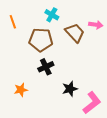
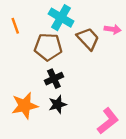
cyan cross: (52, 15) -> (61, 18), size x1.5
black star: (70, 89) -> (57, 104), moved
orange star: (21, 90) -> (25, 106), size x1.6

